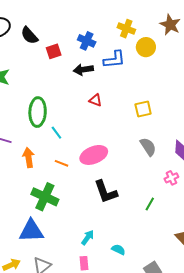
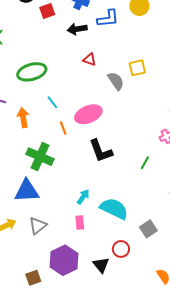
green ellipse: (38, 112) -> (32, 72), turned 72
cyan line: (56, 133) -> (52, 102), moved
gray semicircle: (148, 147) -> (116, 81), moved
orange line: (62, 163) -> (63, 128), moved, turned 48
cyan semicircle: (118, 250) -> (114, 209), size x2.0

